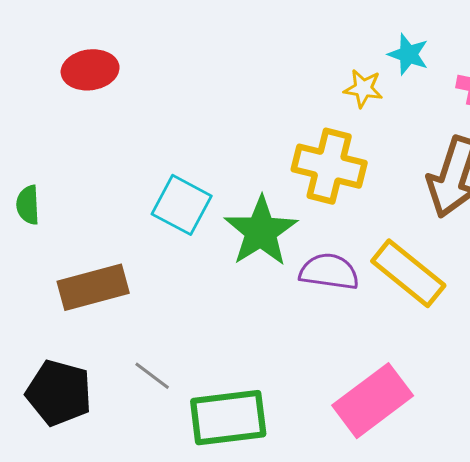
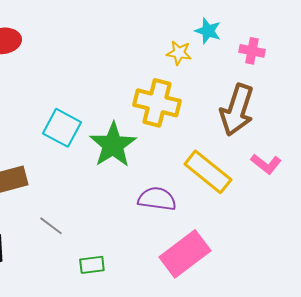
purple semicircle: (329, 272) -> (157, 199), moved
gray line: (152, 376) -> (51, 226), moved
green rectangle: (228, 418) -> (92, 265), size x0.5

